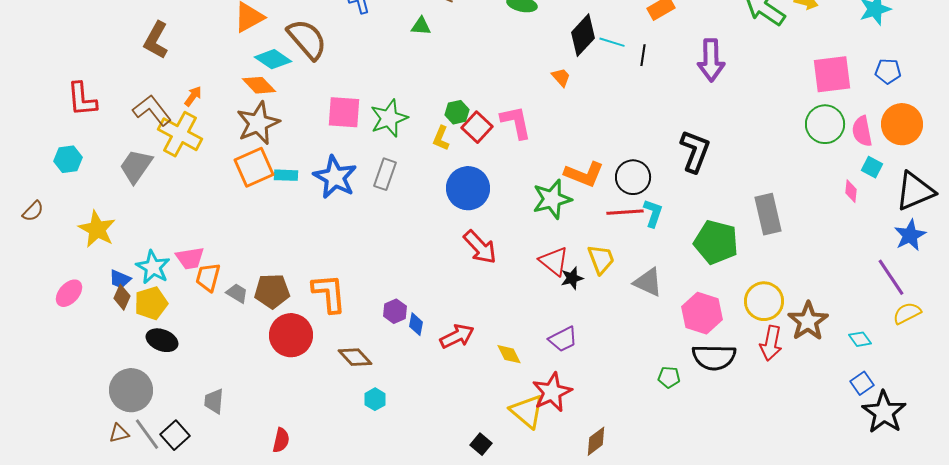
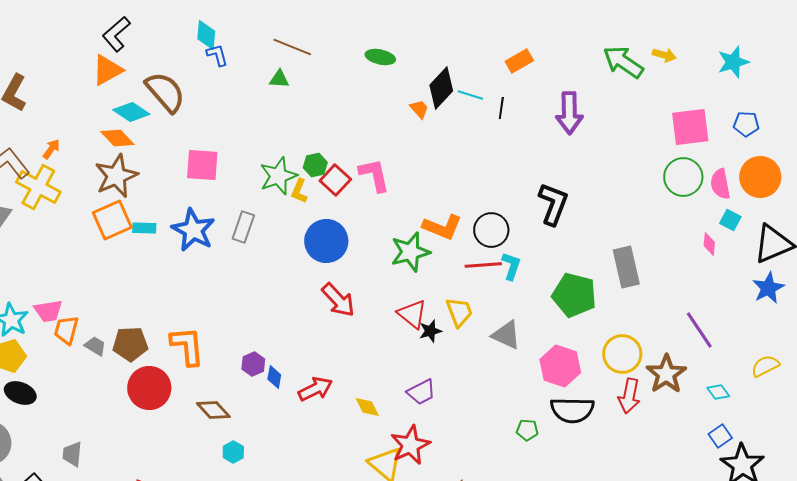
orange trapezoid: (561, 77) -> (419, 109), moved
green star: (389, 118) -> (278, 176), moved
purple line: (891, 277) -> (699, 330), moved

